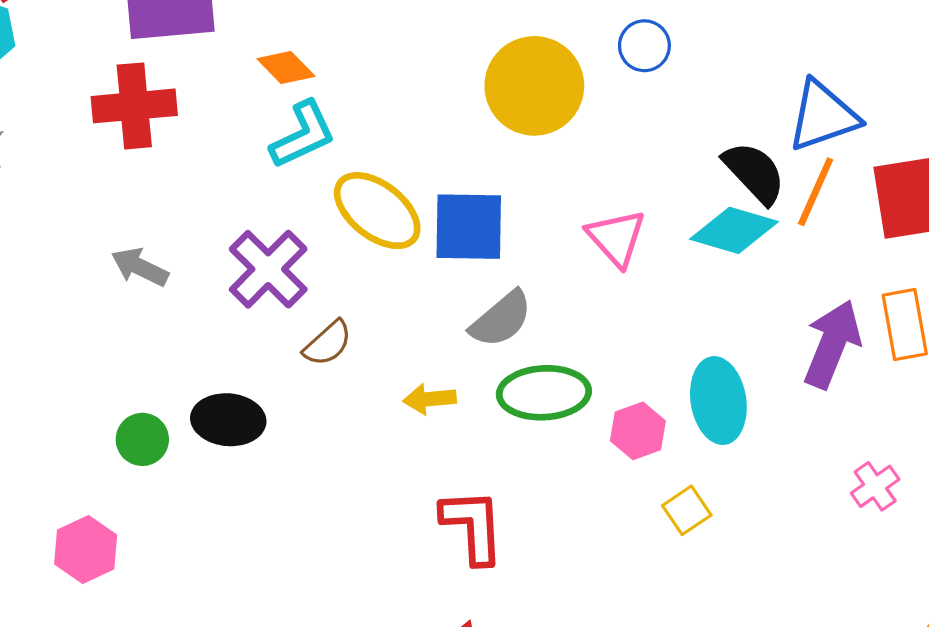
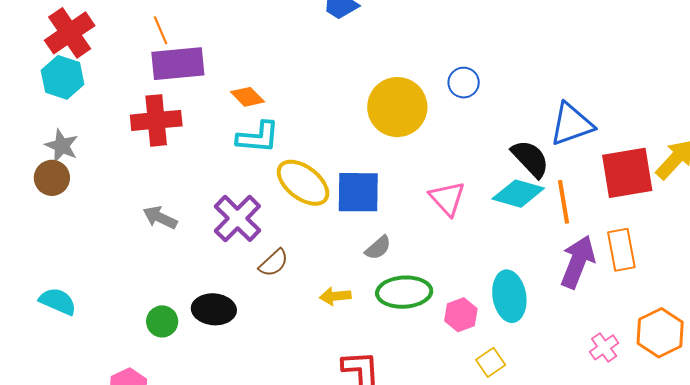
cyan L-shape: (303, 135) -> (258, 137), turned 30
orange line: (816, 192) -> (564, 202), moved, turned -33
gray semicircle: (501, 319) -> (378, 248), size x0.7

